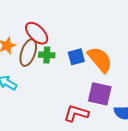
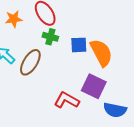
brown ellipse: (28, 53) -> (30, 62), moved

